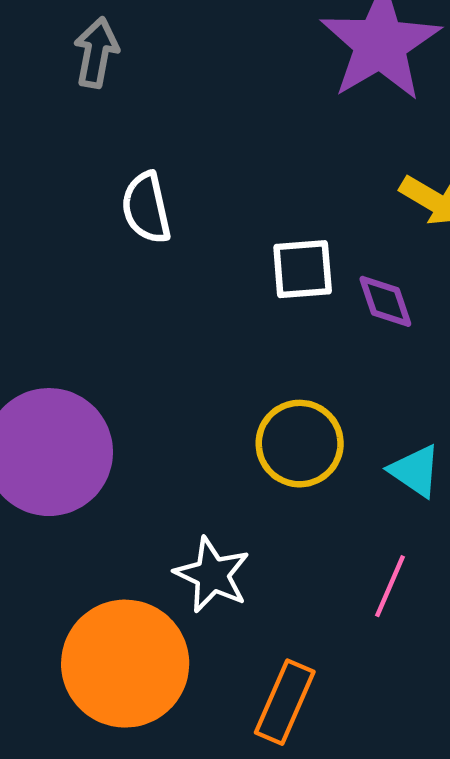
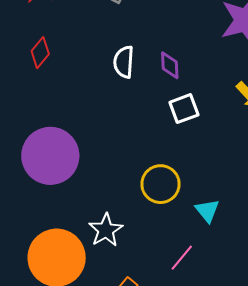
white square: (303, 269) -> (184, 109), turned -32
purple diamond: (385, 301) -> (170, 65), moved

